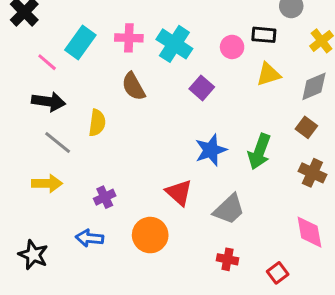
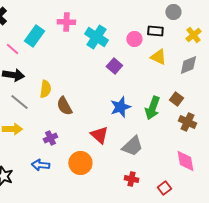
pink cross: (129, 38) -> (66, 22), moved
yellow triangle: (268, 74) -> (158, 57), turned 42
brown semicircle: (133, 86) -> (64, 106), moved
brown square: (306, 127) -> (176, 99), moved

